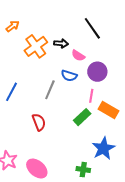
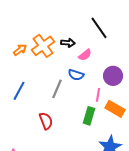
orange arrow: (13, 26) -> (20, 50), moved
pink semicircle: (78, 55) -> (85, 55), turned -72
purple circle: (97, 72) -> (113, 76), moved
green rectangle: (82, 117) -> (89, 116), turned -30

